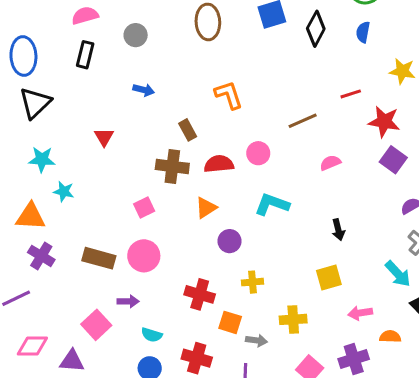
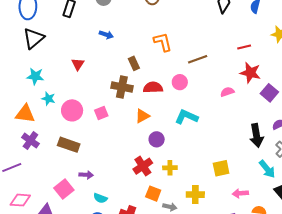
brown line: (303, 121) -> (198, 59), moved
red star: (384, 122) -> (250, 73), moved
black arrow: (338, 230) -> (256, 135), moved, size x1.6
pink circle: (144, 256) -> (72, 110), moved
red cross: (200, 294) -> (143, 166), moved, turned 36

